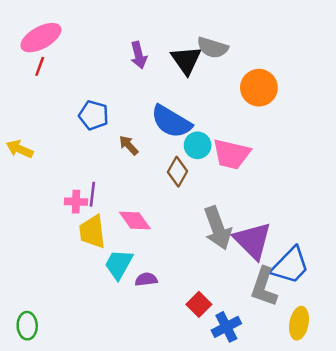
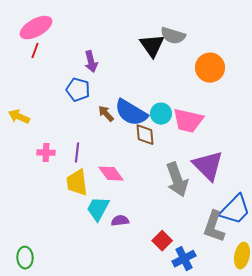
purple arrow: (139, 55) -> (91, 62), moved
blue semicircle: (171, 122) -> (131, 113), moved
brown diamond: (177, 172) -> (145, 135), turned -35
pink cross: (76, 202) -> (46, 153), moved
purple triangle: (253, 241) -> (208, 166), moved

